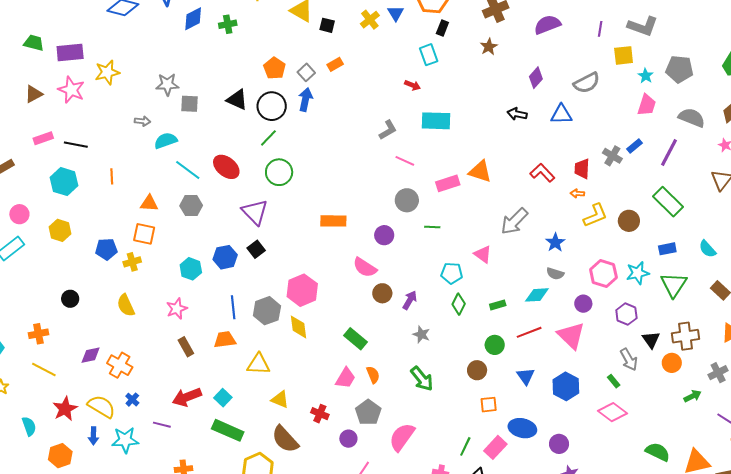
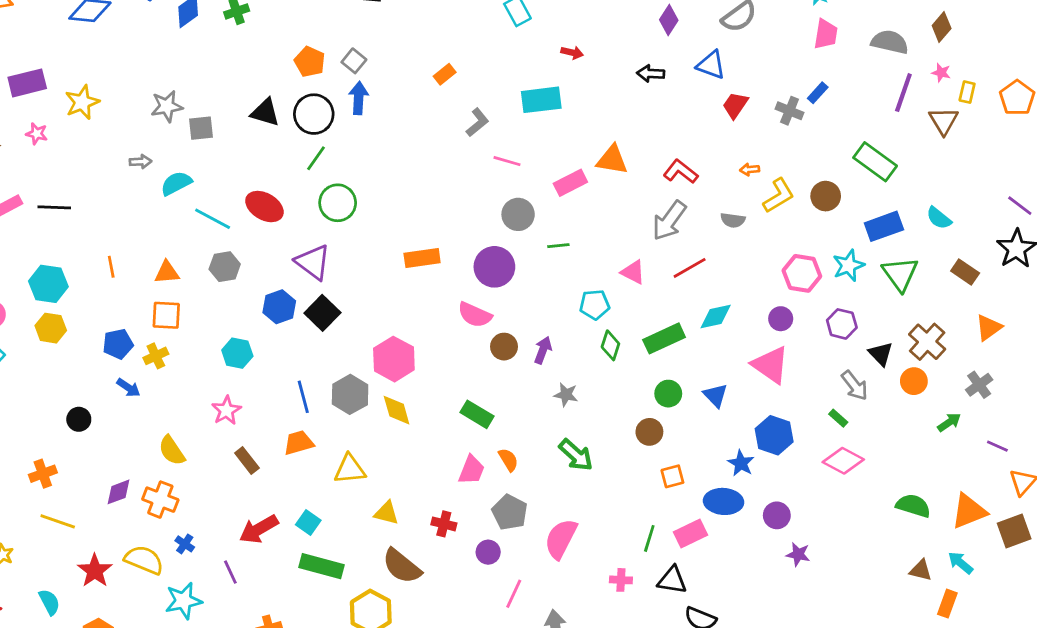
orange rectangle: (335, 64) -> (445, 74), moved
red arrow: (412, 85) -> (572, 53), moved
pink star: (71, 90) -> (37, 134), size x0.6
blue triangle: (561, 114) -> (711, 65), turned 30
purple line: (669, 153) -> (903, 93), moved
red trapezoid: (582, 169) -> (735, 105), moved, turned 40
red L-shape: (542, 173) -> (681, 172), moved
orange line: (112, 176) -> (111, 267), moved
cyan hexagon: (64, 182) -> (48, 284), moved
purple circle: (384, 235) -> (494, 267), size x1.5
blue star: (555, 242) -> (741, 463), moved
black square: (256, 249) -> (322, 313), size x1.4
blue rectangle: (667, 249) -> (884, 226), size x1.5
blue hexagon: (225, 257) -> (279, 307), moved
gray semicircle: (555, 274) -> (733, 220), moved
yellow semicircle: (126, 305) -> (172, 451), moved
green rectangle: (498, 305) -> (664, 338), size x1.8
red line: (529, 332) -> (690, 268), moved
brown cross: (686, 336) -> (927, 342), turned -32
blue triangle: (526, 376) -> (715, 395), moved
purple line: (162, 425) -> (230, 572), turned 60
blue arrow: (93, 436) -> (128, 388), moved, turned -48
pink rectangle: (495, 447) -> (691, 534), turned 30

